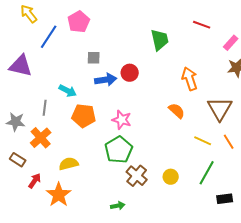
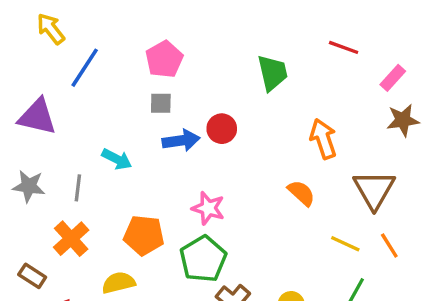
pink pentagon: (79, 22) -> (164, 59), moved
orange pentagon: (84, 116) -> (144, 235), moved
gray star: (16, 122) -> (29, 186), moved

